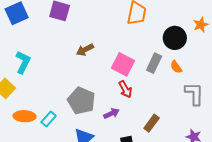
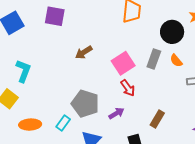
pink square: (123, 64) -> (123, 63), turned 35
cyan rectangle: (49, 119) -> (63, 123), moved

